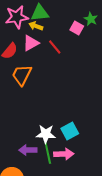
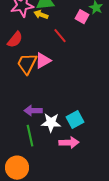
pink triangle: (31, 43) -> (43, 61), moved
purple arrow: (28, 150) -> (33, 111), moved
green line: (48, 153) -> (30, 136), moved

